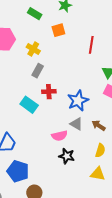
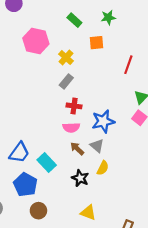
cyan rectangle: (29, 105) -> (47, 162), moved
brown arrow: (99, 126) -> (77, 149), moved
pink semicircle: (60, 136) -> (71, 127), moved
yellow semicircle: (100, 150) -> (103, 168), moved
yellow triangle: (98, 174) -> (88, 212), moved

